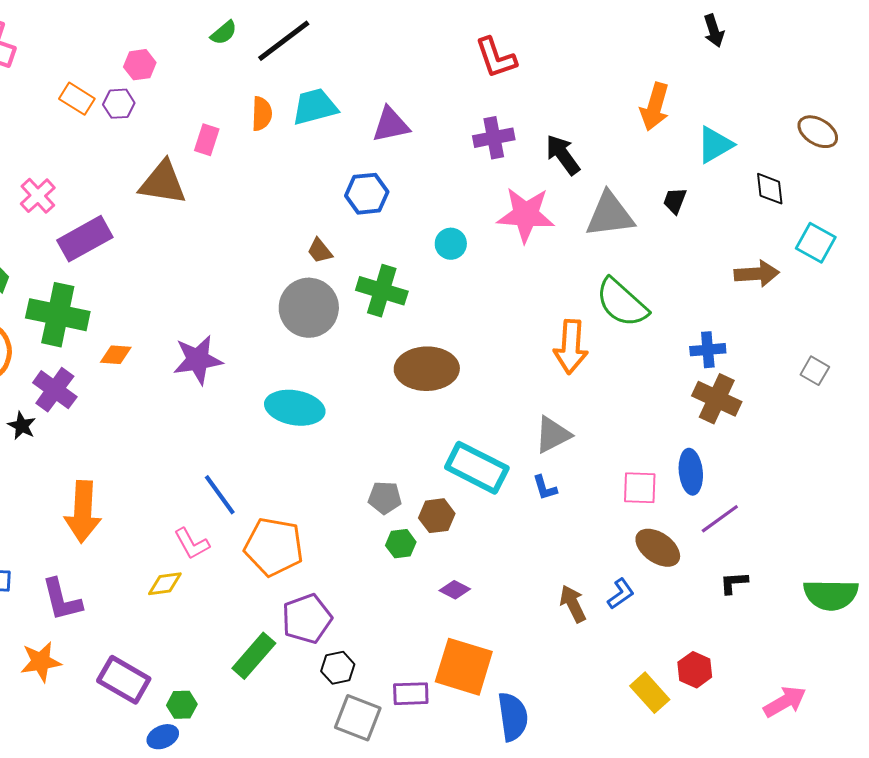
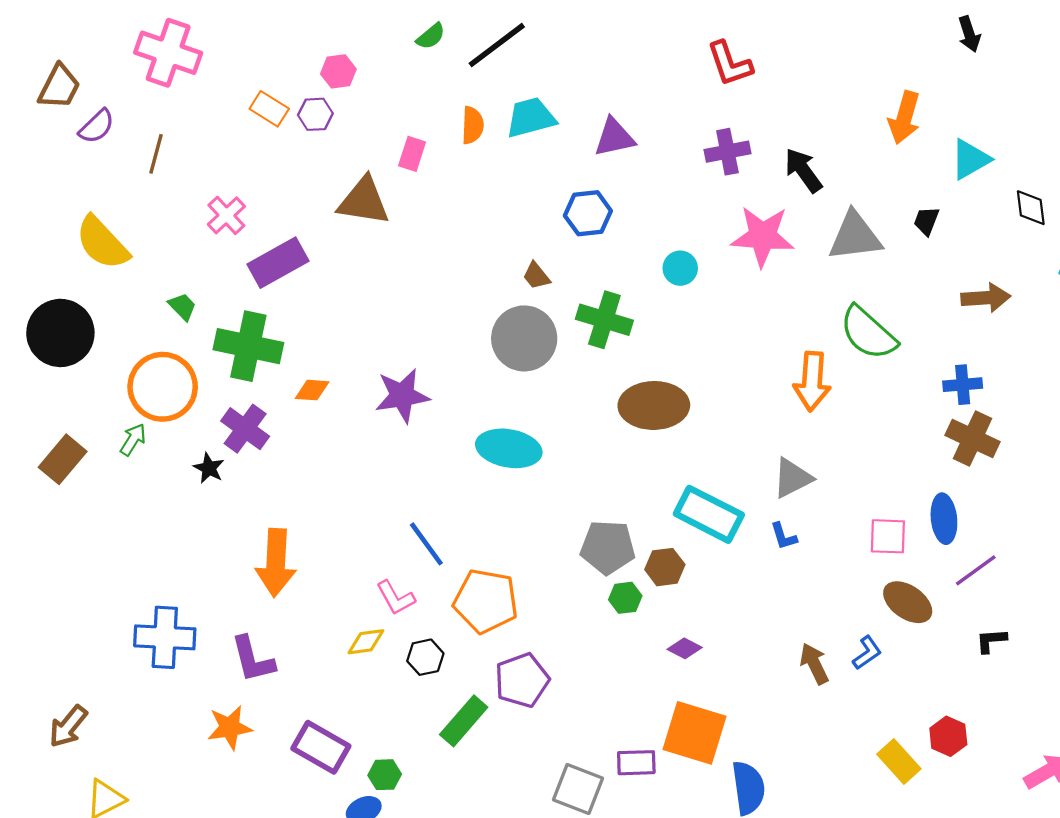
brown arrow: (757, 274) -> (986, 298), moved
gray pentagon: (385, 498) -> (608, 547), size x1.5
black hexagon: (338, 668) -> (425, 657), moved

